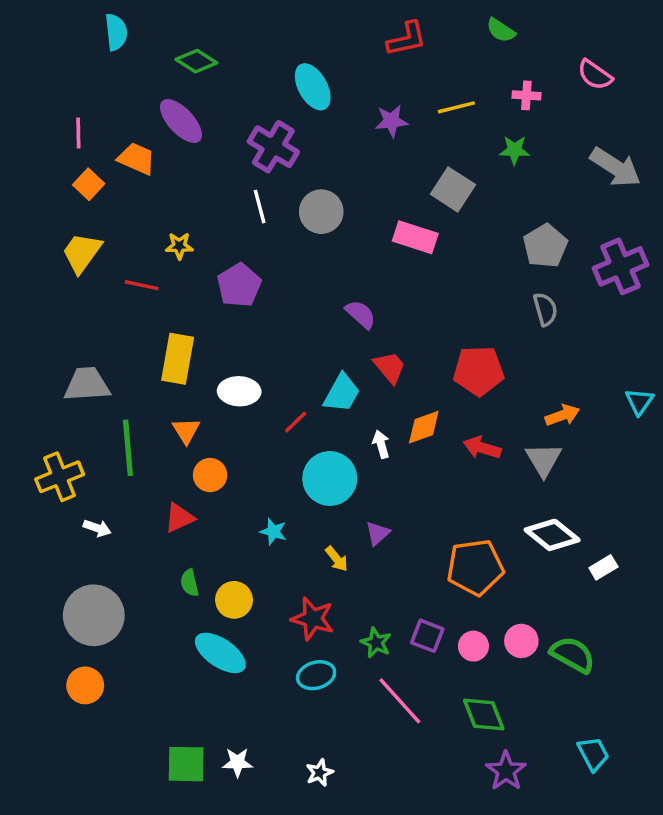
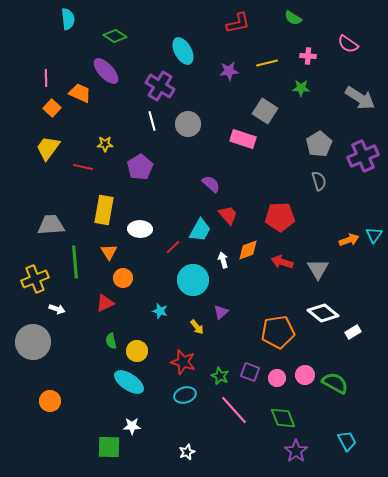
orange arrow: (562, 415) -> (349, 240), moved
gray circle: (94, 615) -> (33, 342), moved
white star: (237, 762) -> (132, 426), moved

